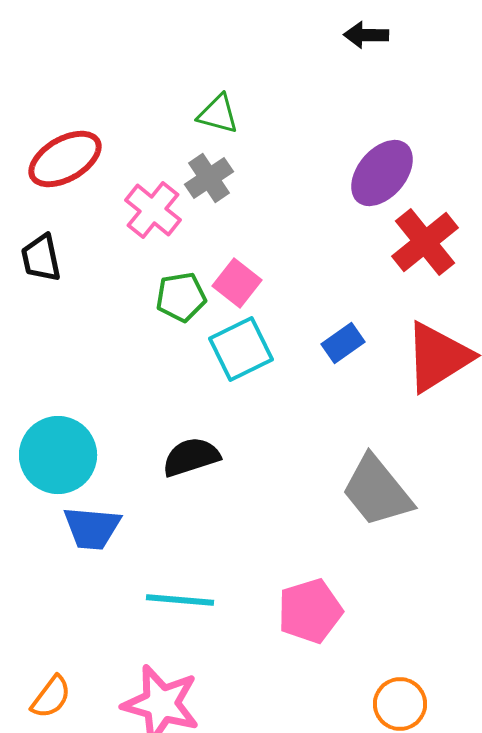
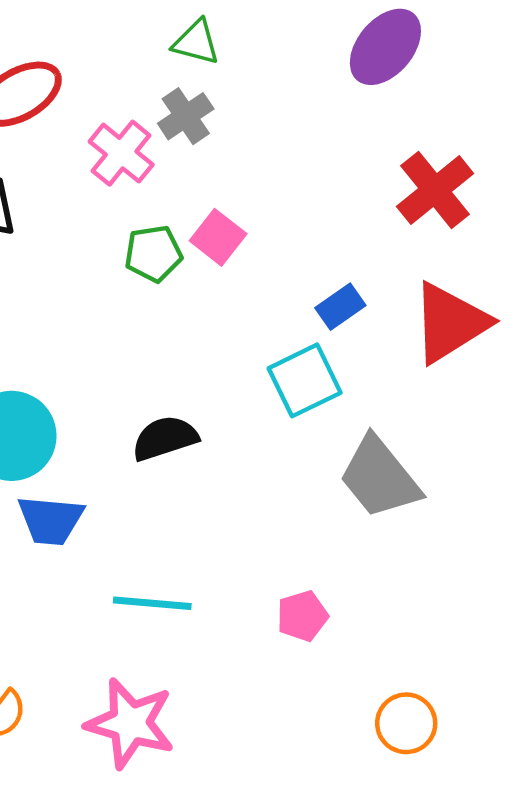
purple ellipse: (382, 173) -> (385, 47), moved
cyan square: (241, 349) -> (305, 380), moved
pink pentagon: (310, 611) -> (302, 616), size x0.7

